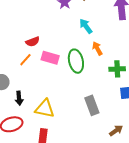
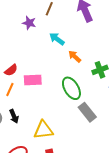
green ellipse: (76, 61) -> (71, 88), moved
black arrow: (19, 98) -> (14, 116), moved

